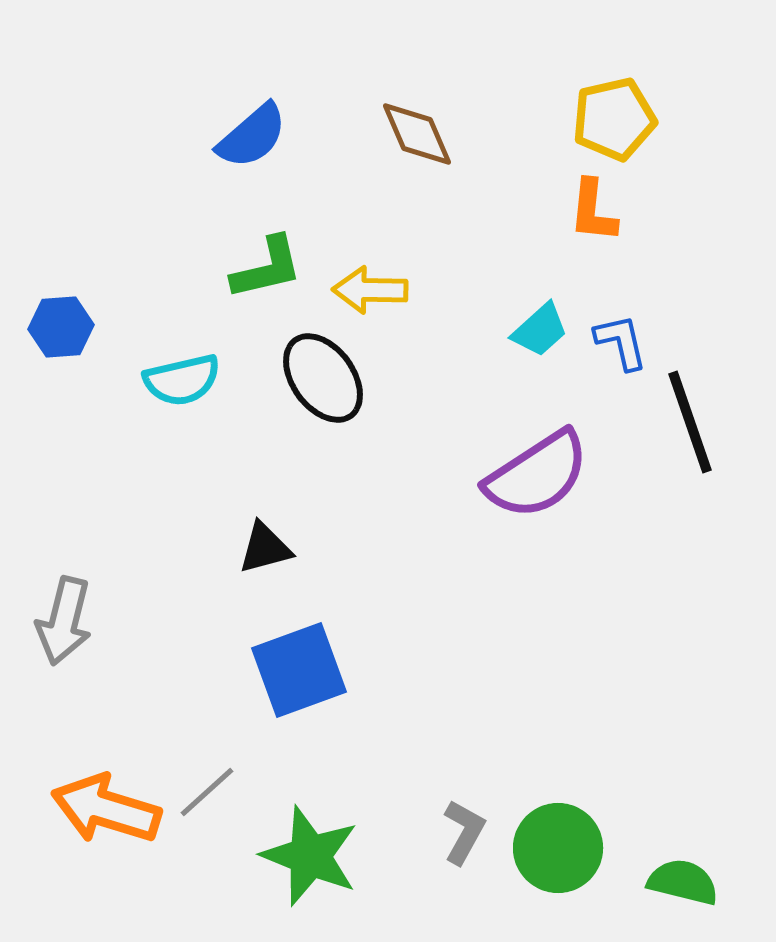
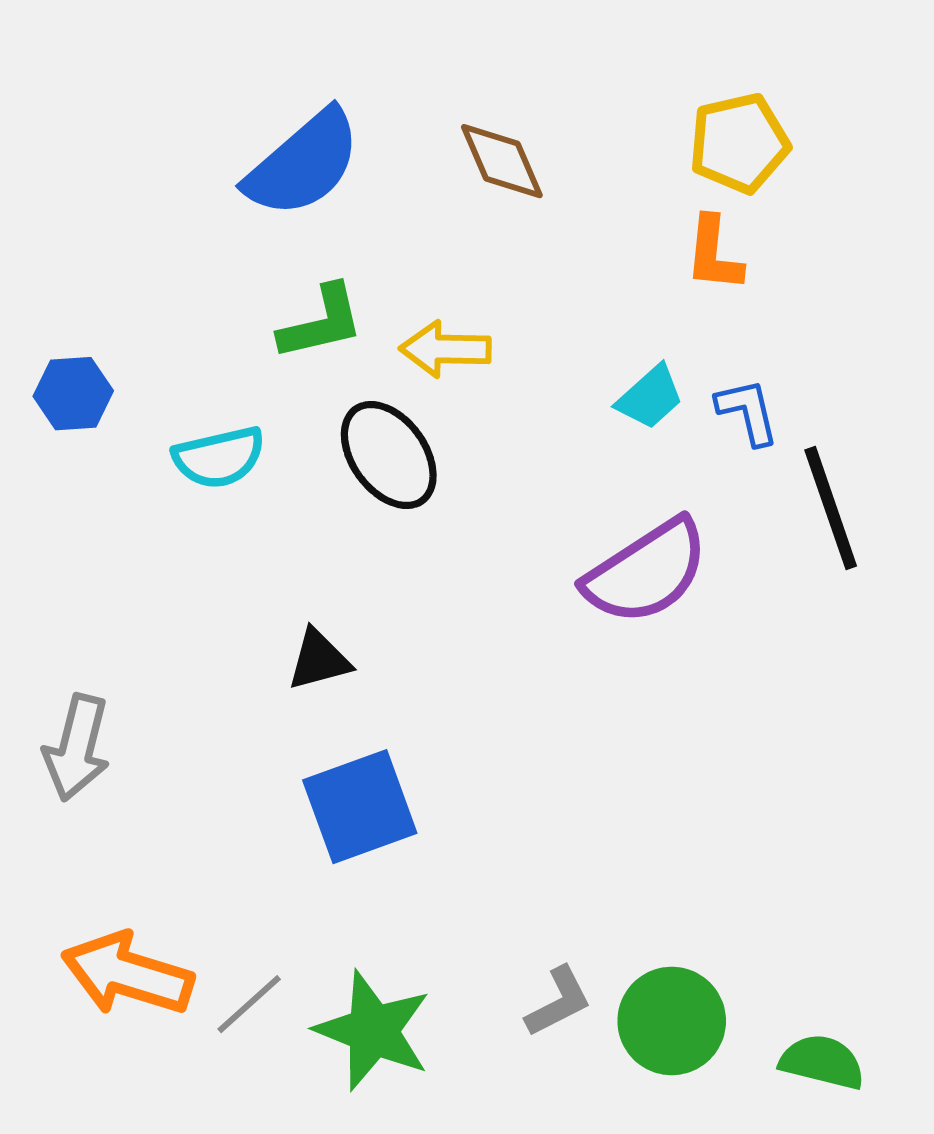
blue semicircle: (252, 136) -> (303, 164), size x1.4
gray line: (207, 792) -> (249, 1004), moved
gray L-shape: (464, 832) -> (559, 1002), turned 34

